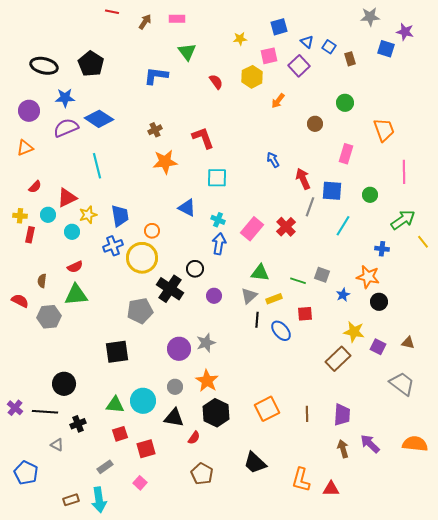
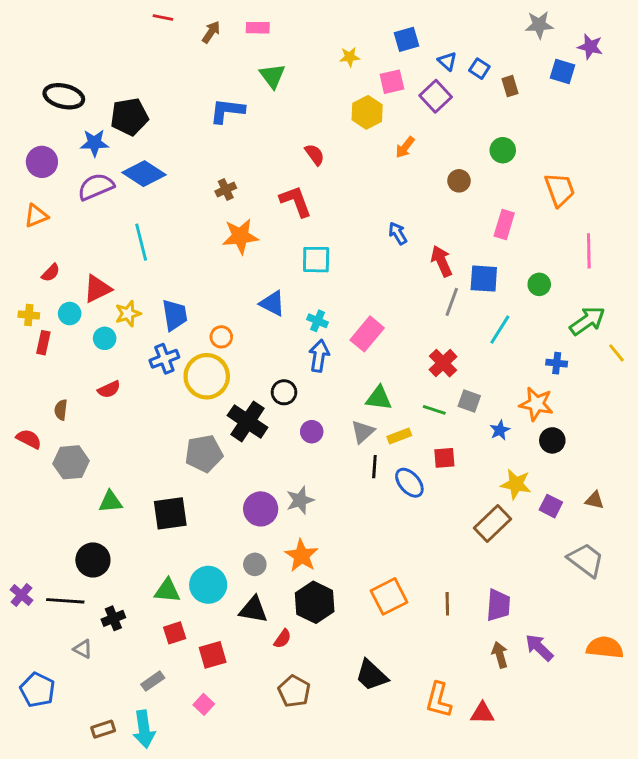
black pentagon: (91, 64) -> (129, 117), moved, turned 30
red semicircle: (216, 82) -> (315, 155), moved
red cross: (286, 227) -> (443, 363), moved
green triangle: (76, 295) -> (110, 502), moved, size x0.7

